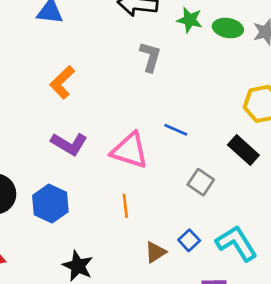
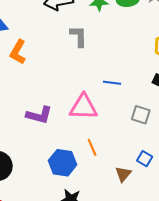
orange L-shape: (62, 82) -> (18, 52), moved
blue hexagon: (50, 204) -> (63, 163), moved

